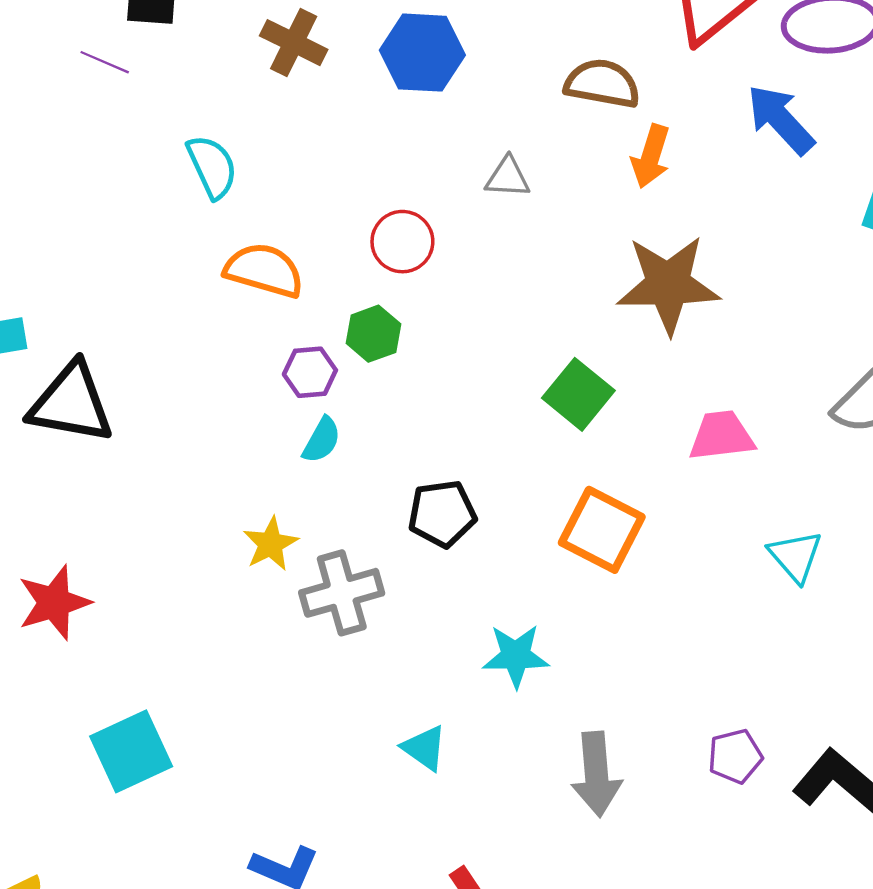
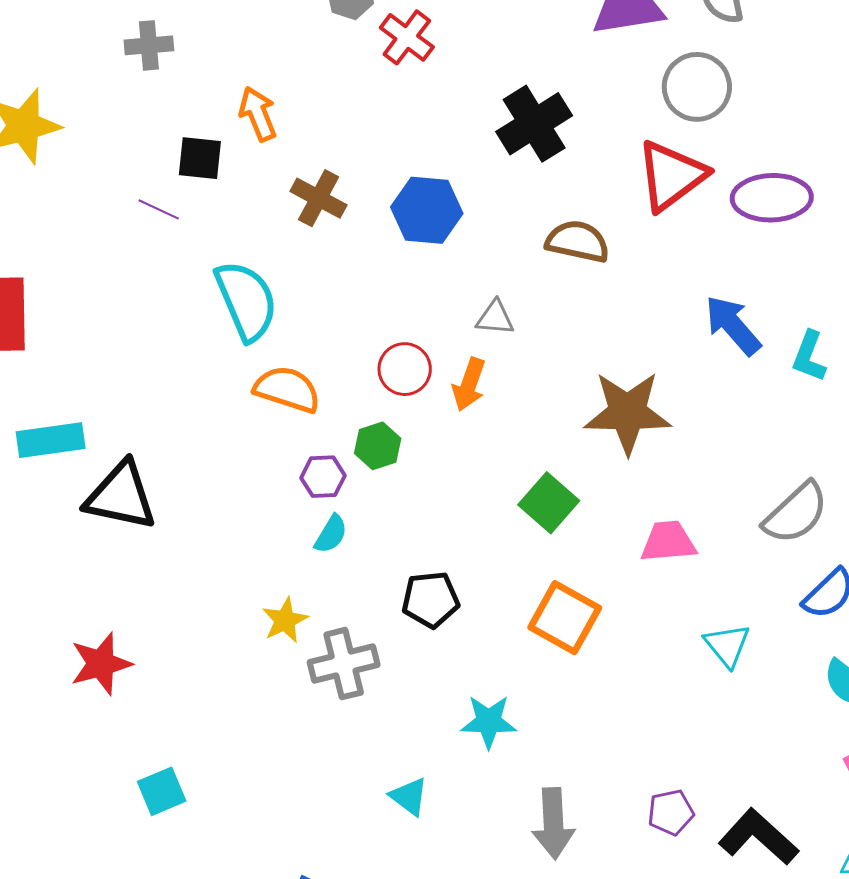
blue arrow: (781, 119) -> (733, 325), moved
orange arrow: (651, 156) -> (469, 384), moved
cyan semicircle: (212, 167) -> (246, 301), size x1.5
cyan square: (131, 751) -> (162, 791), size x0.7

